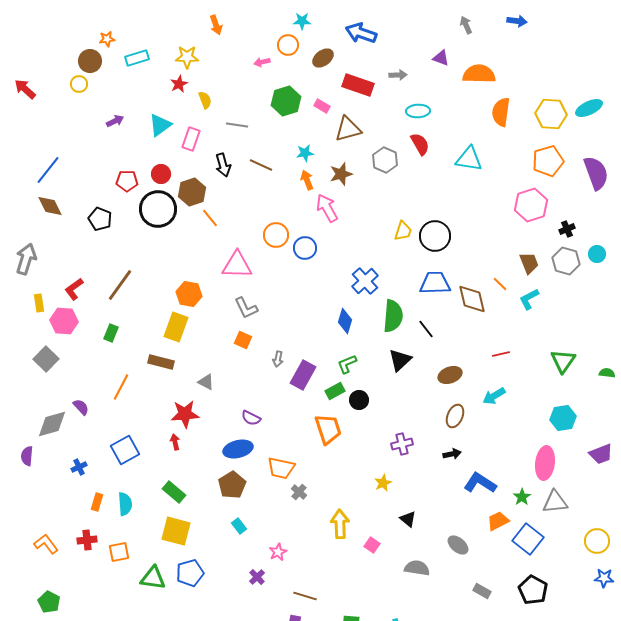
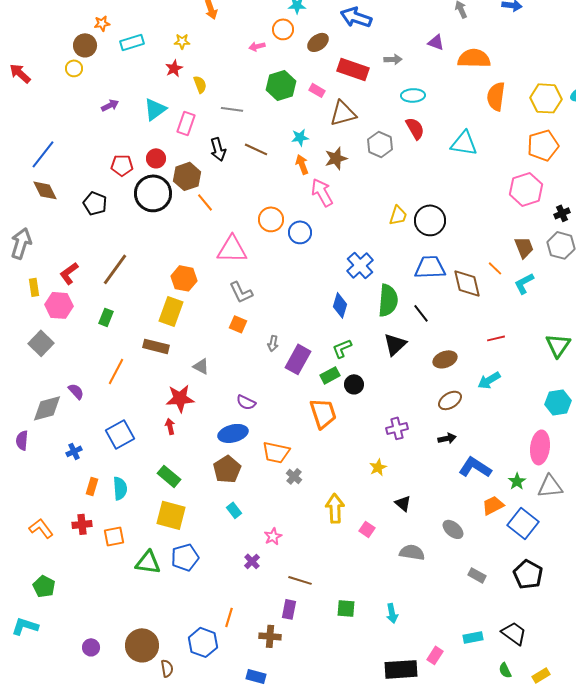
yellow star: (187, 57) -> (182, 41), size x0.7
brown ellipse: (455, 416) -> (450, 400), turned 35

